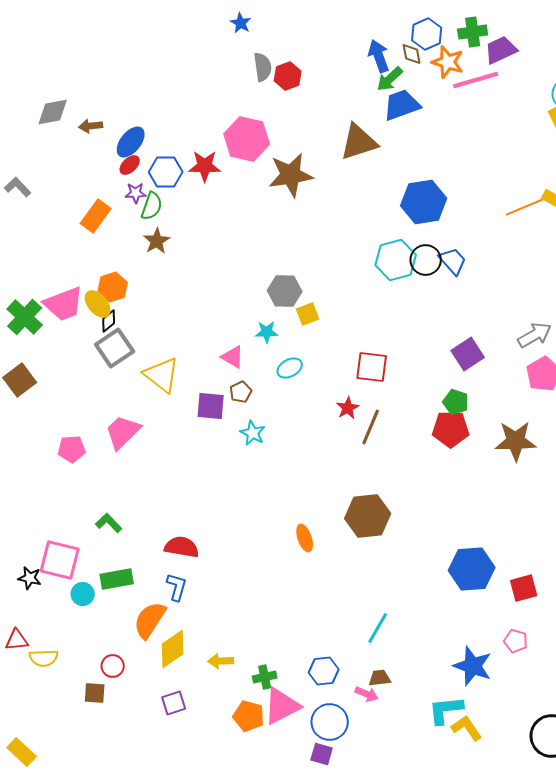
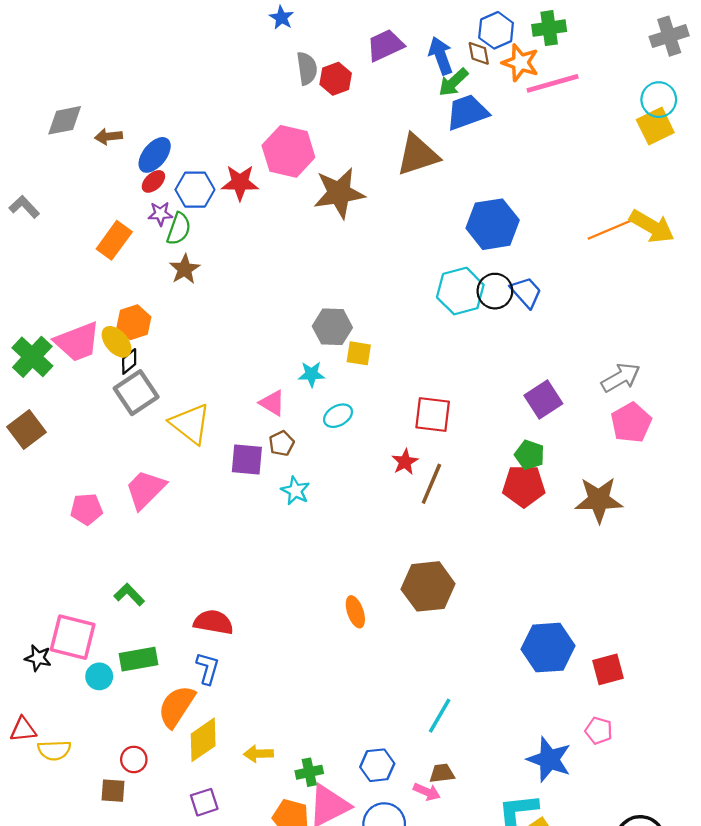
purple trapezoid: (501, 50) -> (385, 45), moved
yellow square: (308, 314) -> (359, 353), turned 30

